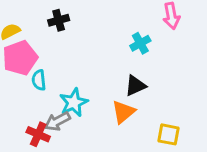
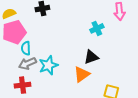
gray arrow: (57, 121) -> (27, 63), moved
red cross: (38, 134) -> (23, 85), turned -35

